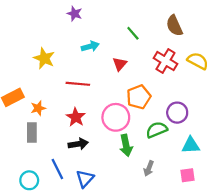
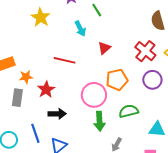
green line: (133, 33) -> (97, 10), moved
cyan arrow: (90, 46) -> (80, 29), turned 70
yellow star: (44, 58) -> (41, 17), moved
purple circle: (177, 113) -> (152, 80), moved
red star: (76, 117) -> (46, 90), moved

